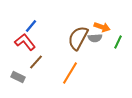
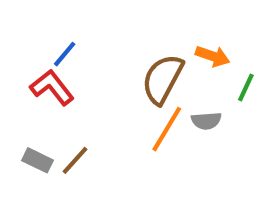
gray semicircle: (95, 38) -> (206, 121), moved
brown line: (36, 62) -> (75, 160), moved
orange line: (70, 73) -> (167, 129), moved

